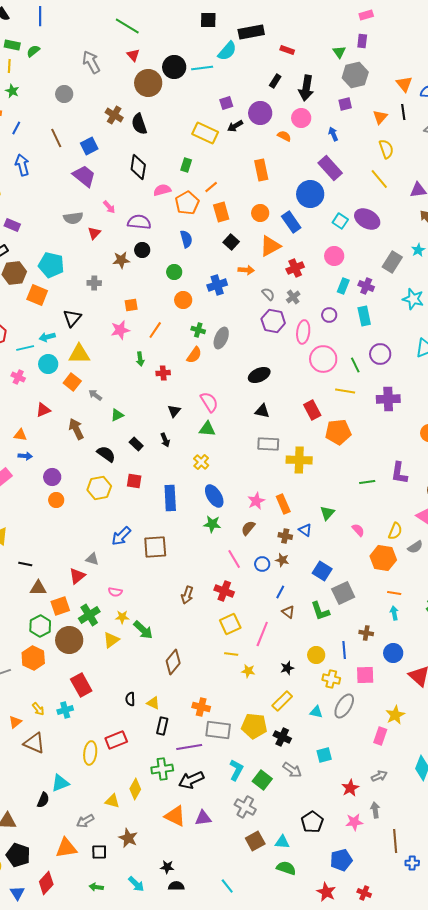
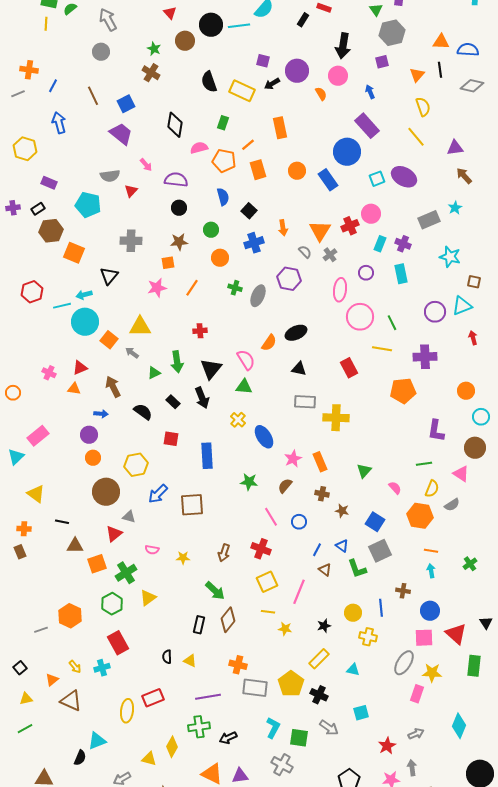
gray arrow: (91, 62) -> (108, 20), moved
black rectangle: (275, 81) -> (303, 20), moved
brown circle: (148, 83) -> (185, 41), size x0.7
orange triangle: (404, 84) -> (441, 42), turned -48
green star: (12, 91) -> (154, 49), moved
purple square: (226, 103) -> (263, 61), turned 32
black semicircle: (139, 124) -> (209, 82), moved
orange semicircle: (284, 136) -> (321, 94), turned 32
orange rectangle: (261, 170) -> (280, 128), moved
orange pentagon: (187, 203) -> (224, 161), turned -30
cyan square: (340, 221) -> (377, 179), turned 35
black square: (231, 242) -> (249, 211), moved
orange triangle: (270, 246) -> (320, 231), moved, turned -30
brown star: (121, 260) -> (179, 242), moved
gray rectangle: (392, 262) -> (429, 220), turned 35
cyan pentagon: (51, 265) -> (88, 205), moved
red cross: (295, 268) -> (350, 226), moved
orange arrow: (246, 270) -> (283, 228), turned 77
gray cross: (94, 283) -> (131, 241), size x1.5
purple hexagon: (273, 321) -> (289, 279), moved
yellow triangle: (79, 354) -> (140, 327), moved
purple circle: (380, 354) -> (435, 312), moved
orange semicircle: (194, 355) -> (269, 343), moved
green arrow: (140, 359) -> (177, 362), moved, size x1.5
cyan circle: (48, 364) -> (85, 322), size x1.4
pink cross: (18, 377) -> (49, 373), moved
black triangle: (174, 411) -> (211, 369), size x1.6
orange pentagon: (338, 432) -> (403, 391), moved
orange triangle: (20, 435) -> (74, 389), moved
black arrow: (165, 440) -> (202, 398), size x1.5
blue arrow: (25, 456) -> (101, 414), moved
green line: (367, 482) -> (424, 464), moved
yellow hexagon: (99, 488) -> (136, 465), moved
blue ellipse: (214, 496) -> (264, 437), moved
blue triangle: (305, 530) -> (342, 546), moved
brown star: (282, 560) -> (342, 511), moved
blue square: (322, 571) -> (375, 522), moved
yellow star: (122, 617) -> (183, 558), moved
green hexagon: (40, 626) -> (112, 604), moved
green arrow: (143, 630) -> (215, 591), moved
brown circle: (69, 640) -> (106, 492), moved
brown diamond: (173, 662) -> (228, 620), moved
pink square: (365, 675) -> (424, 638), moved
gray ellipse: (344, 706) -> (404, 663), moved
yellow star: (395, 715) -> (432, 673), turned 30
black rectangle: (162, 726) -> (199, 625), moved
yellow pentagon: (254, 726) -> (291, 684), turned 30
purple line: (189, 747) -> (208, 697), moved
black arrow: (191, 780) -> (228, 738), size x0.7
green square: (262, 780) -> (299, 738), turned -30

